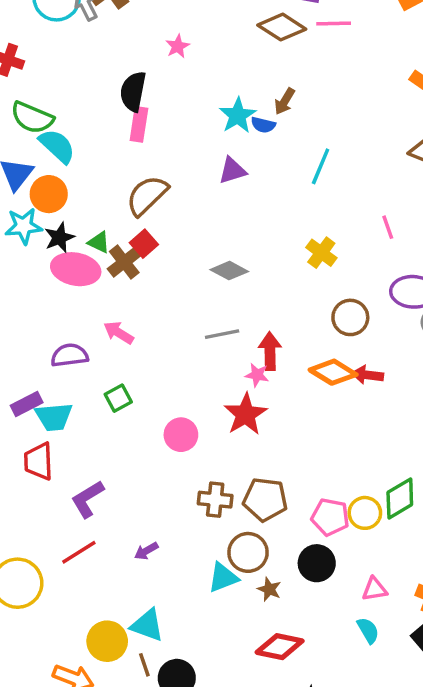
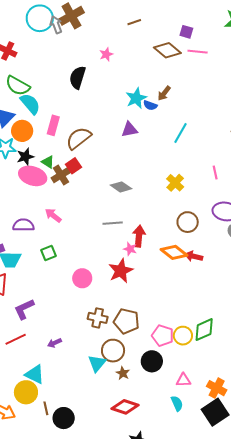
pink rectangle: (139, 124) -> (53, 125), moved
cyan triangle: (223, 578) -> (97, 363), turned -36
cyan triangle: (147, 625) -> (35, 374), moved

